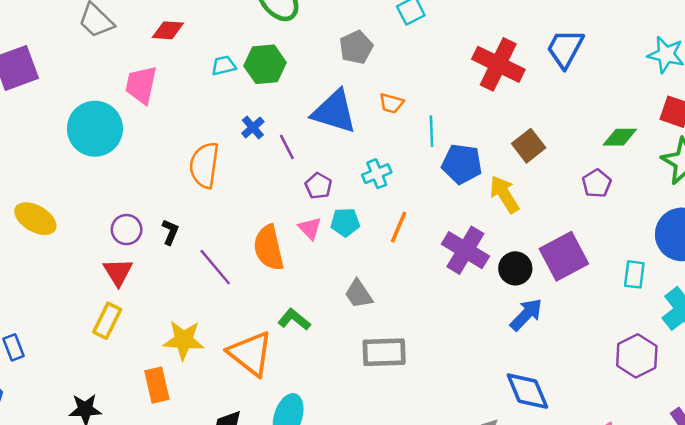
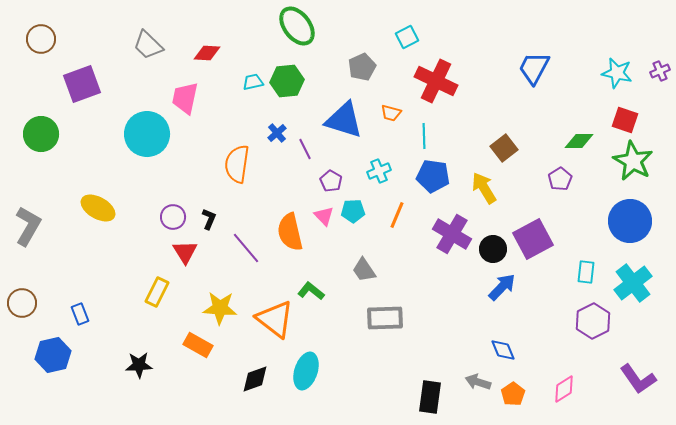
red cross: (498, 64) -> (436, 81), moved
blue pentagon: (462, 164) -> (433, 176), moved
red triangle: (118, 272) -> (185, 252), moved
cyan rectangle: (634, 274) -> (586, 272), moved
orange rectangle: (157, 385) -> (198, 345), turned -48
blue diamond: (527, 391) -> (503, 350), size x0.7

